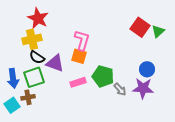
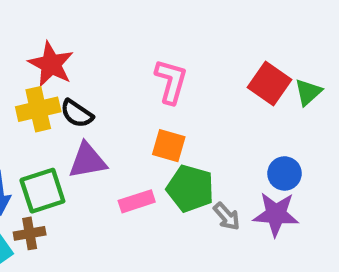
pink L-shape: (82, 40) -> (171, 81), moved
orange square: (79, 56) -> (169, 146), moved
black semicircle: (37, 57) -> (77, 114), moved
purple triangle: (55, 63) -> (87, 161), turned -30

